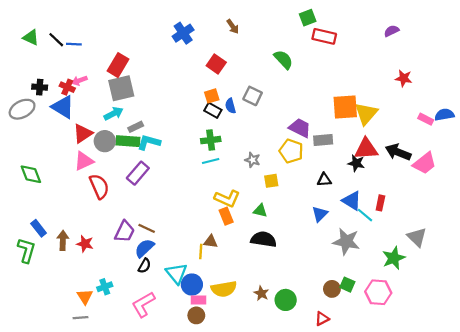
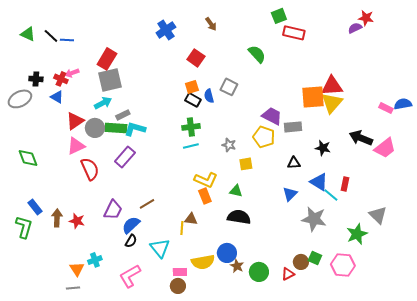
red star: (404, 78) -> (366, 18), moved
blue triangle: (63, 107) -> (57, 97), size x0.6
red triangle: (366, 149) -> (332, 86), moved
brown line: (147, 228) -> (147, 204), moved, turned -56
blue circle: (192, 285) -> (227, 253), moved
red triangle: (322, 319) -> (288, 274), moved

